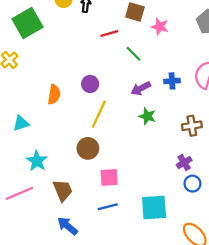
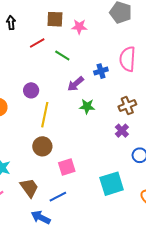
purple cross: (184, 162) -> (122, 131), moved
blue line: (108, 207) -> (58, 197), moved

